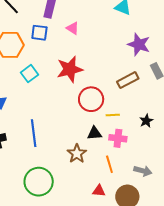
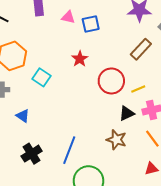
blue square: (39, 33) -> (91, 24), moved
red star: (70, 69) -> (80, 59), size x0.6
blue line: (34, 133) -> (69, 150), moved, turned 48

